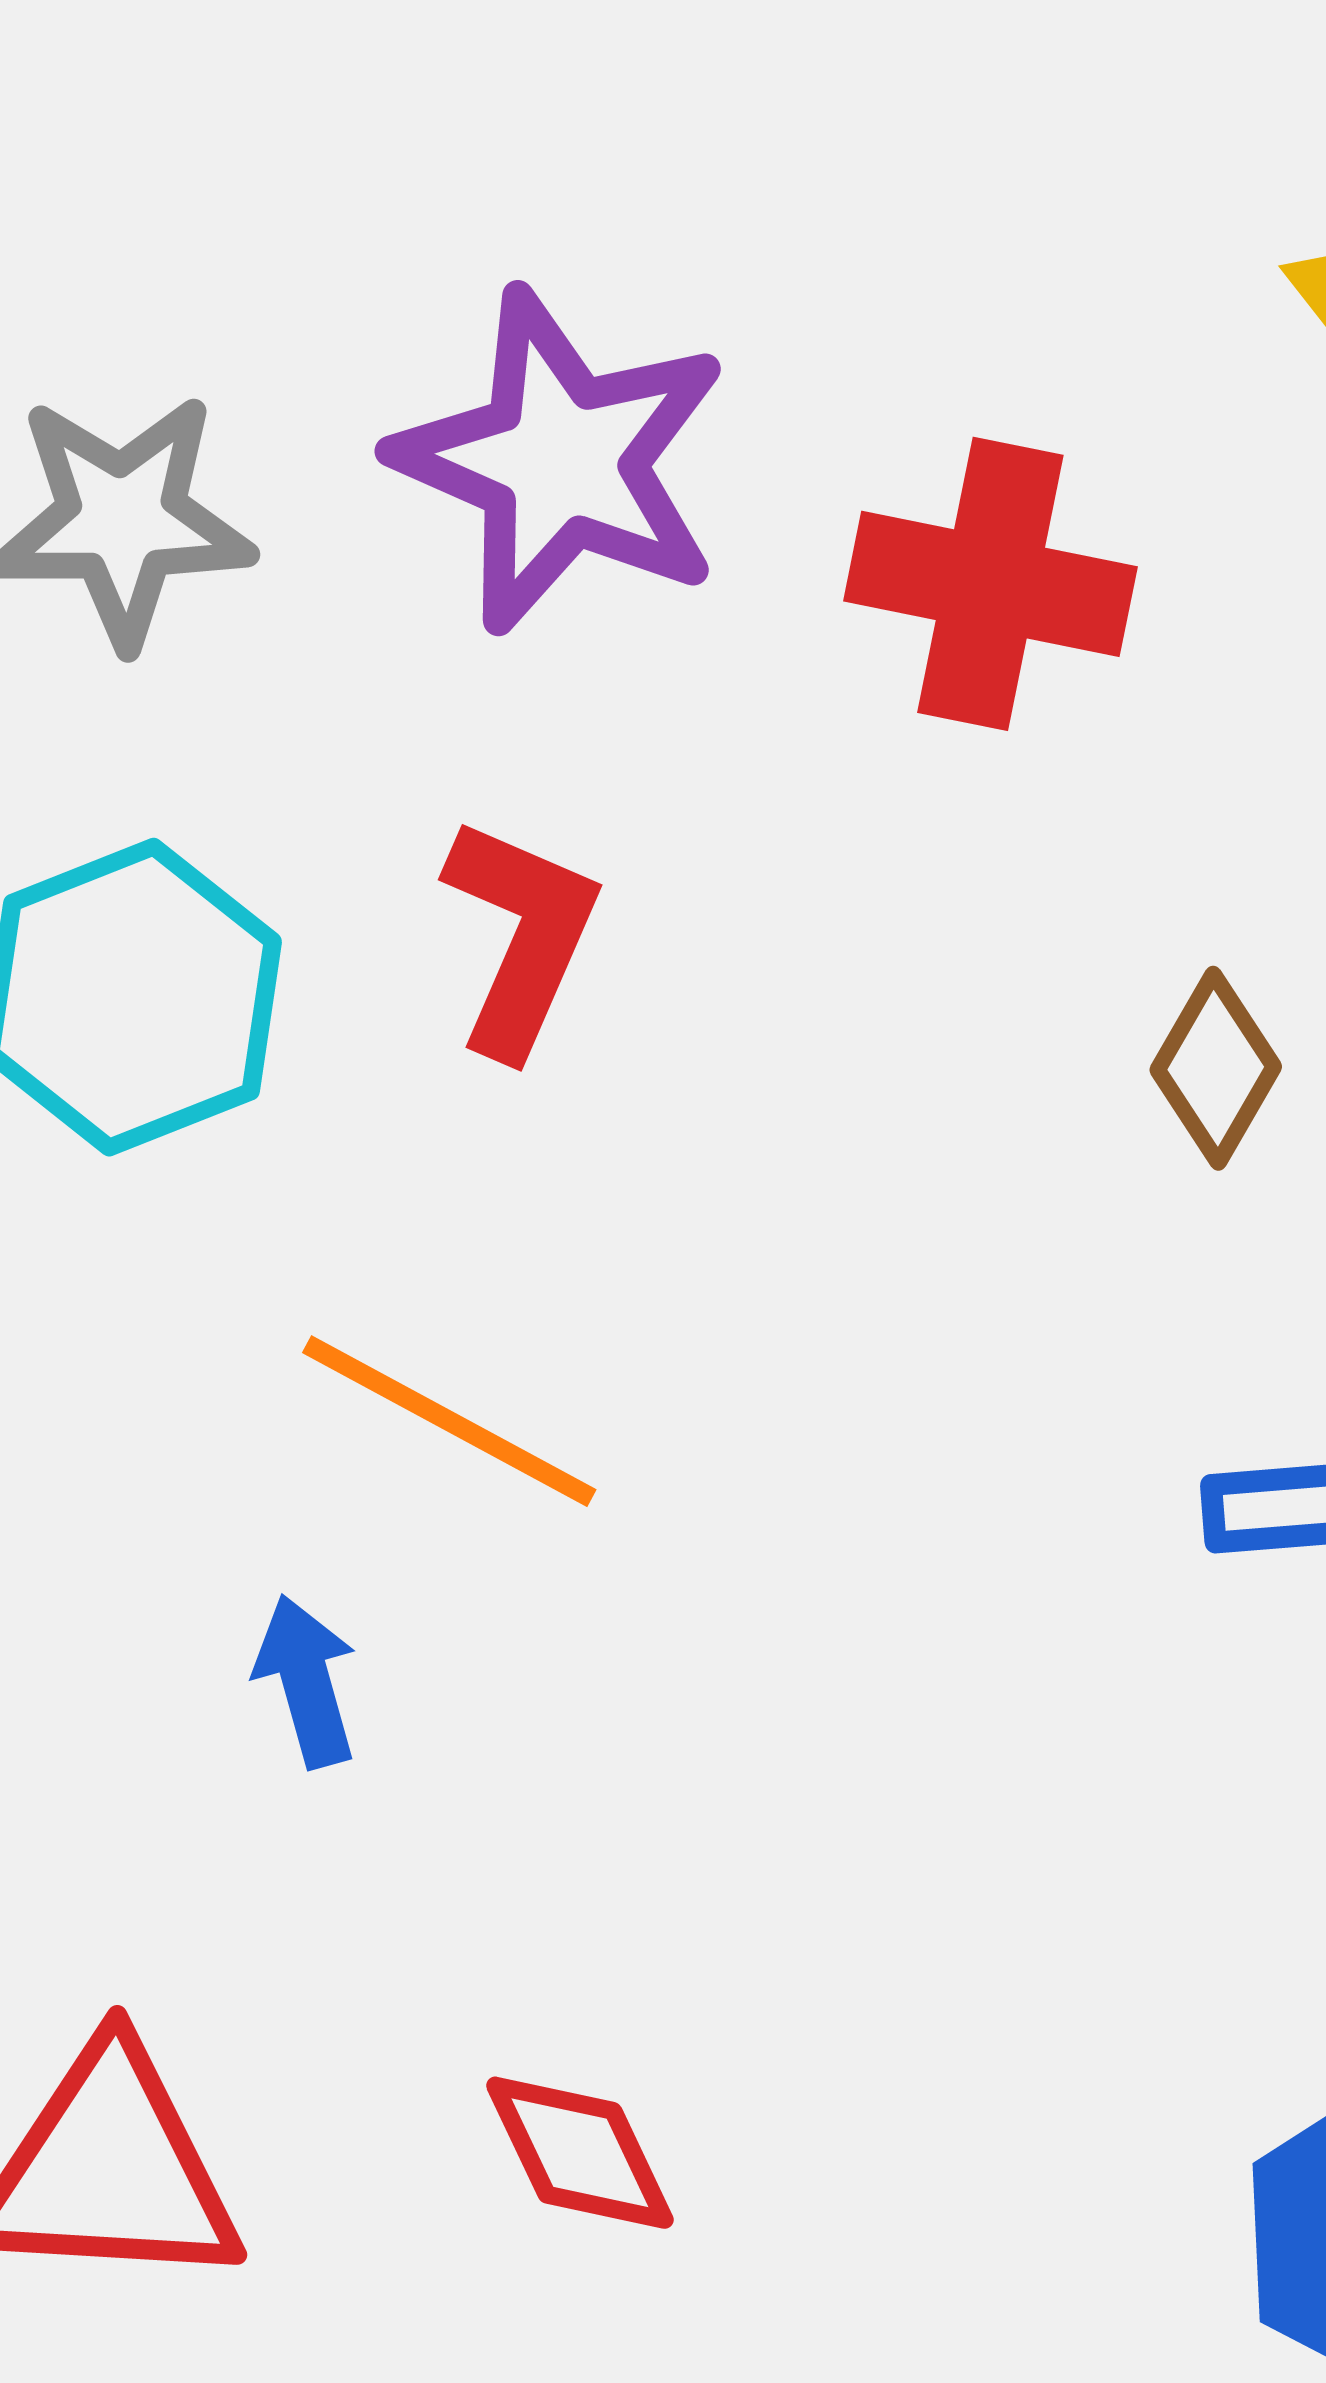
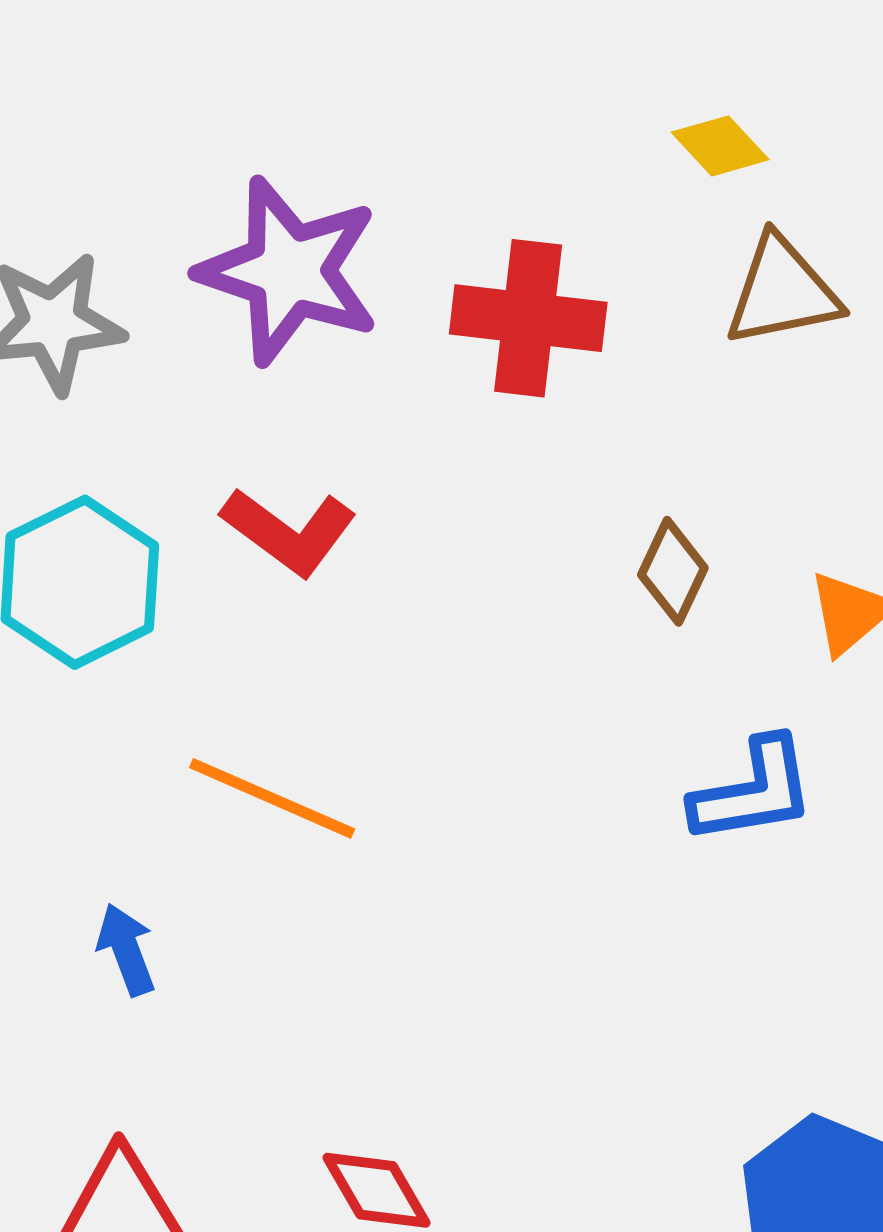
red L-shape: (521, 936) -> (289, 531), turned 108
blue arrow: (306, 1681) -> (126, 950), moved

